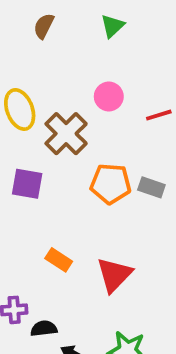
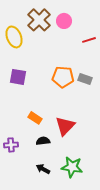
pink circle: (109, 96) -> (64, 21), moved
brown cross: (66, 134) -> (39, 20), moved
black semicircle: (44, 328) -> (43, 141), moved

